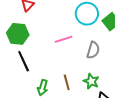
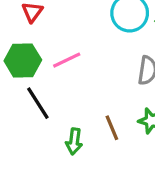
pink line: (64, 39) -> (67, 60), moved

